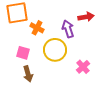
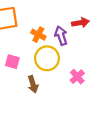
orange cross: (37, 28) -> (38, 35), moved
brown arrow: (28, 74) -> (33, 84), moved

